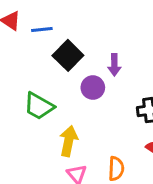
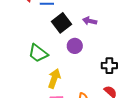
purple arrow: (114, 65) -> (90, 21), moved, turned 96

